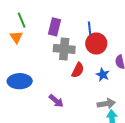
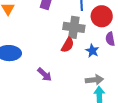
red circle: (96, 44) -> (102, 16), moved
gray cross: (64, 49) -> (74, 27), moved

